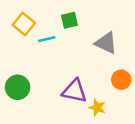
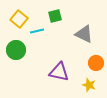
green circle: (18, 87) -> (16, 50), moved
yellow star: (97, 108) -> (89, 85), moved

